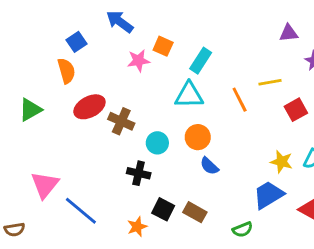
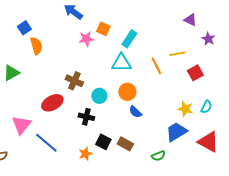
purple triangle: (289, 33) -> (190, 20), turned 32
blue square: (77, 42) -> (24, 28), moved
red ellipse: (89, 107) -> (52, 103), moved

